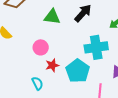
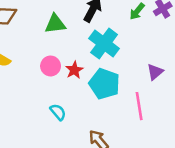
cyan cross: (96, 47) -> (104, 43), moved, turned -30
red star: (52, 65) -> (74, 70), moved

